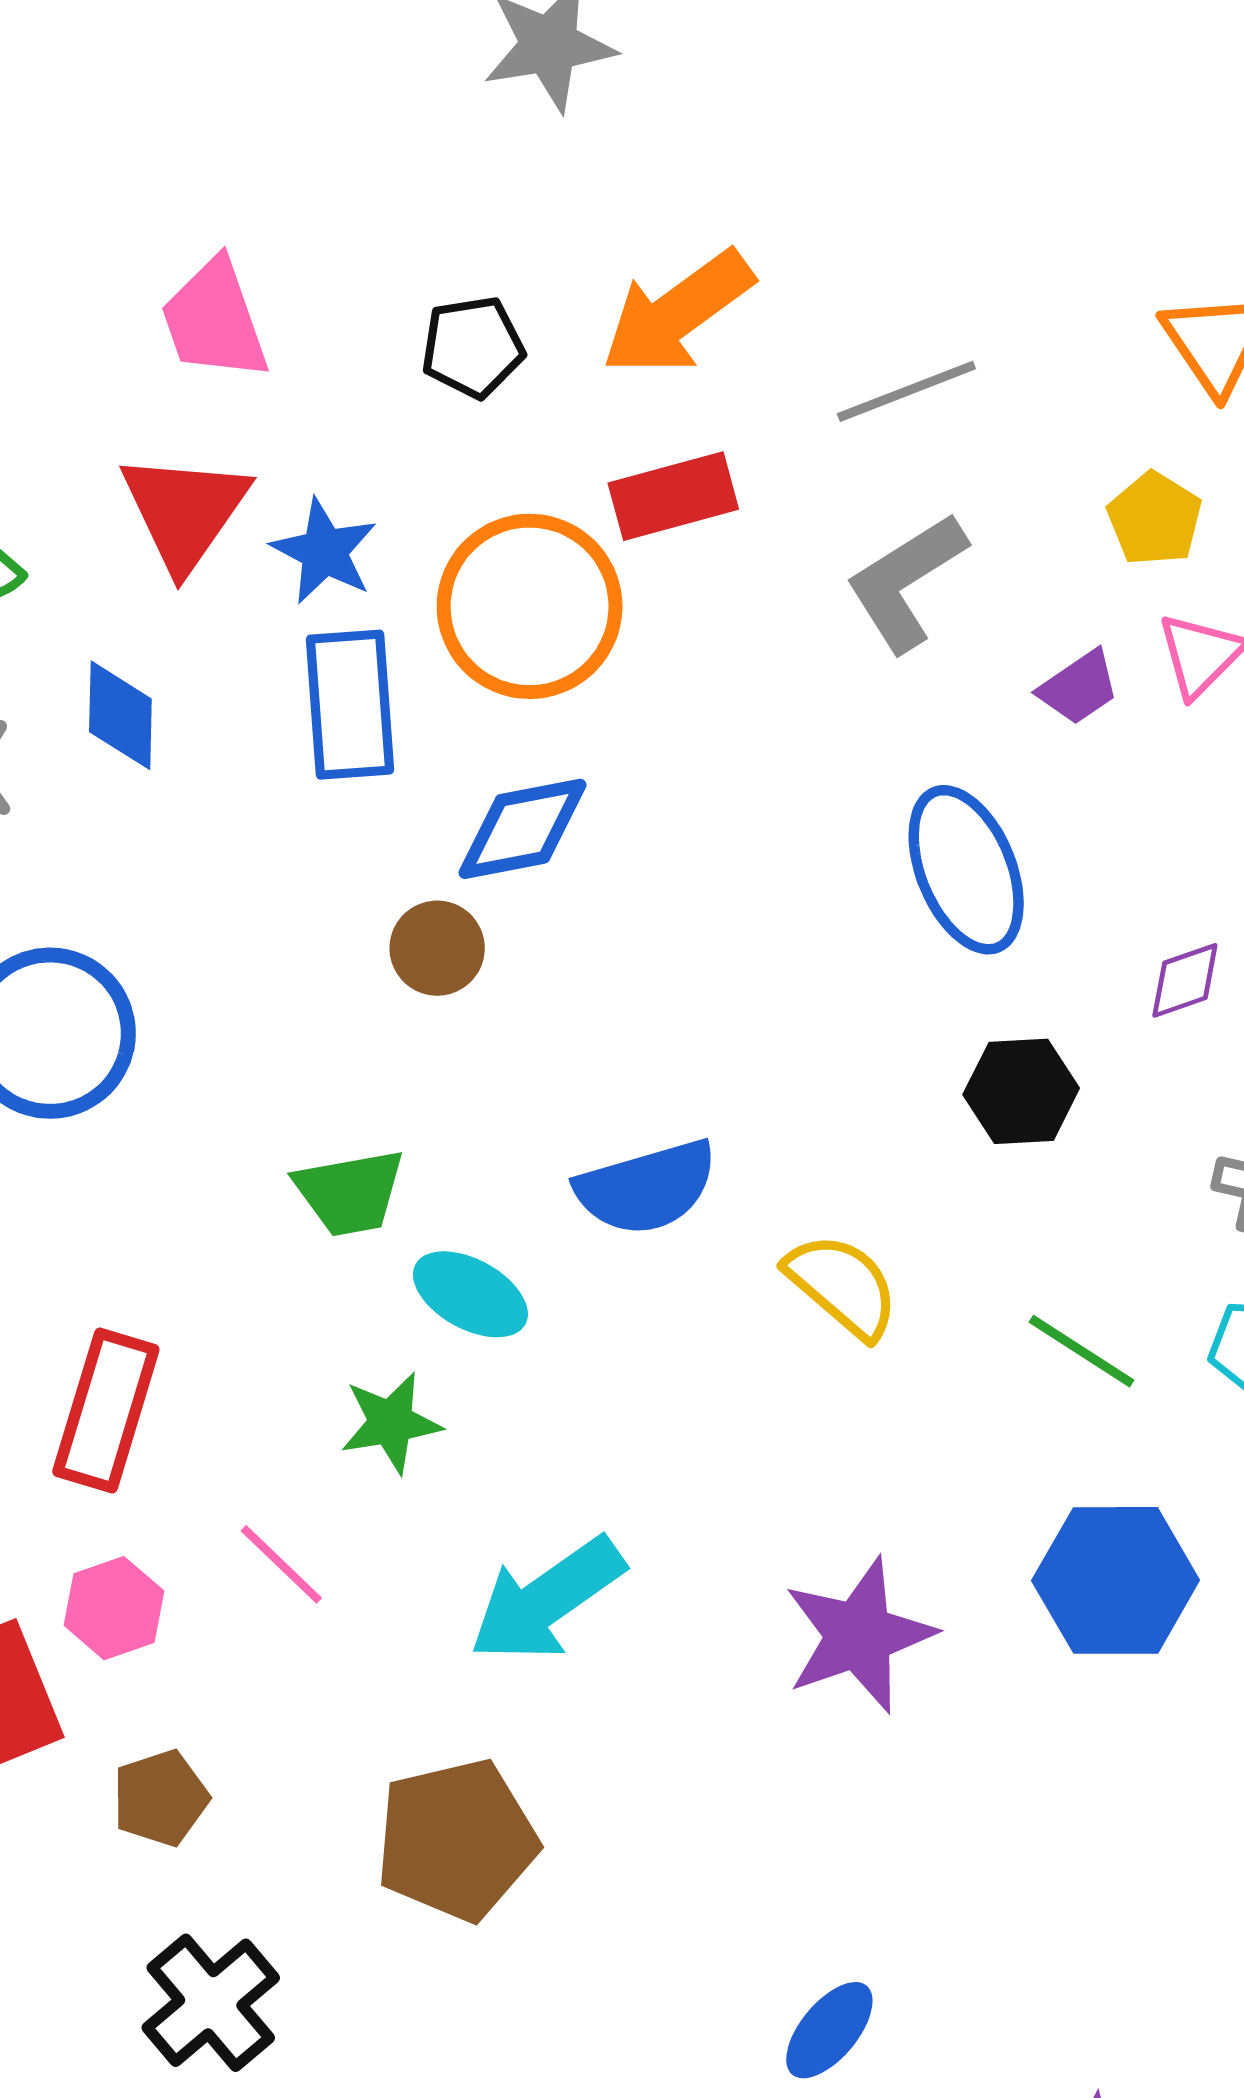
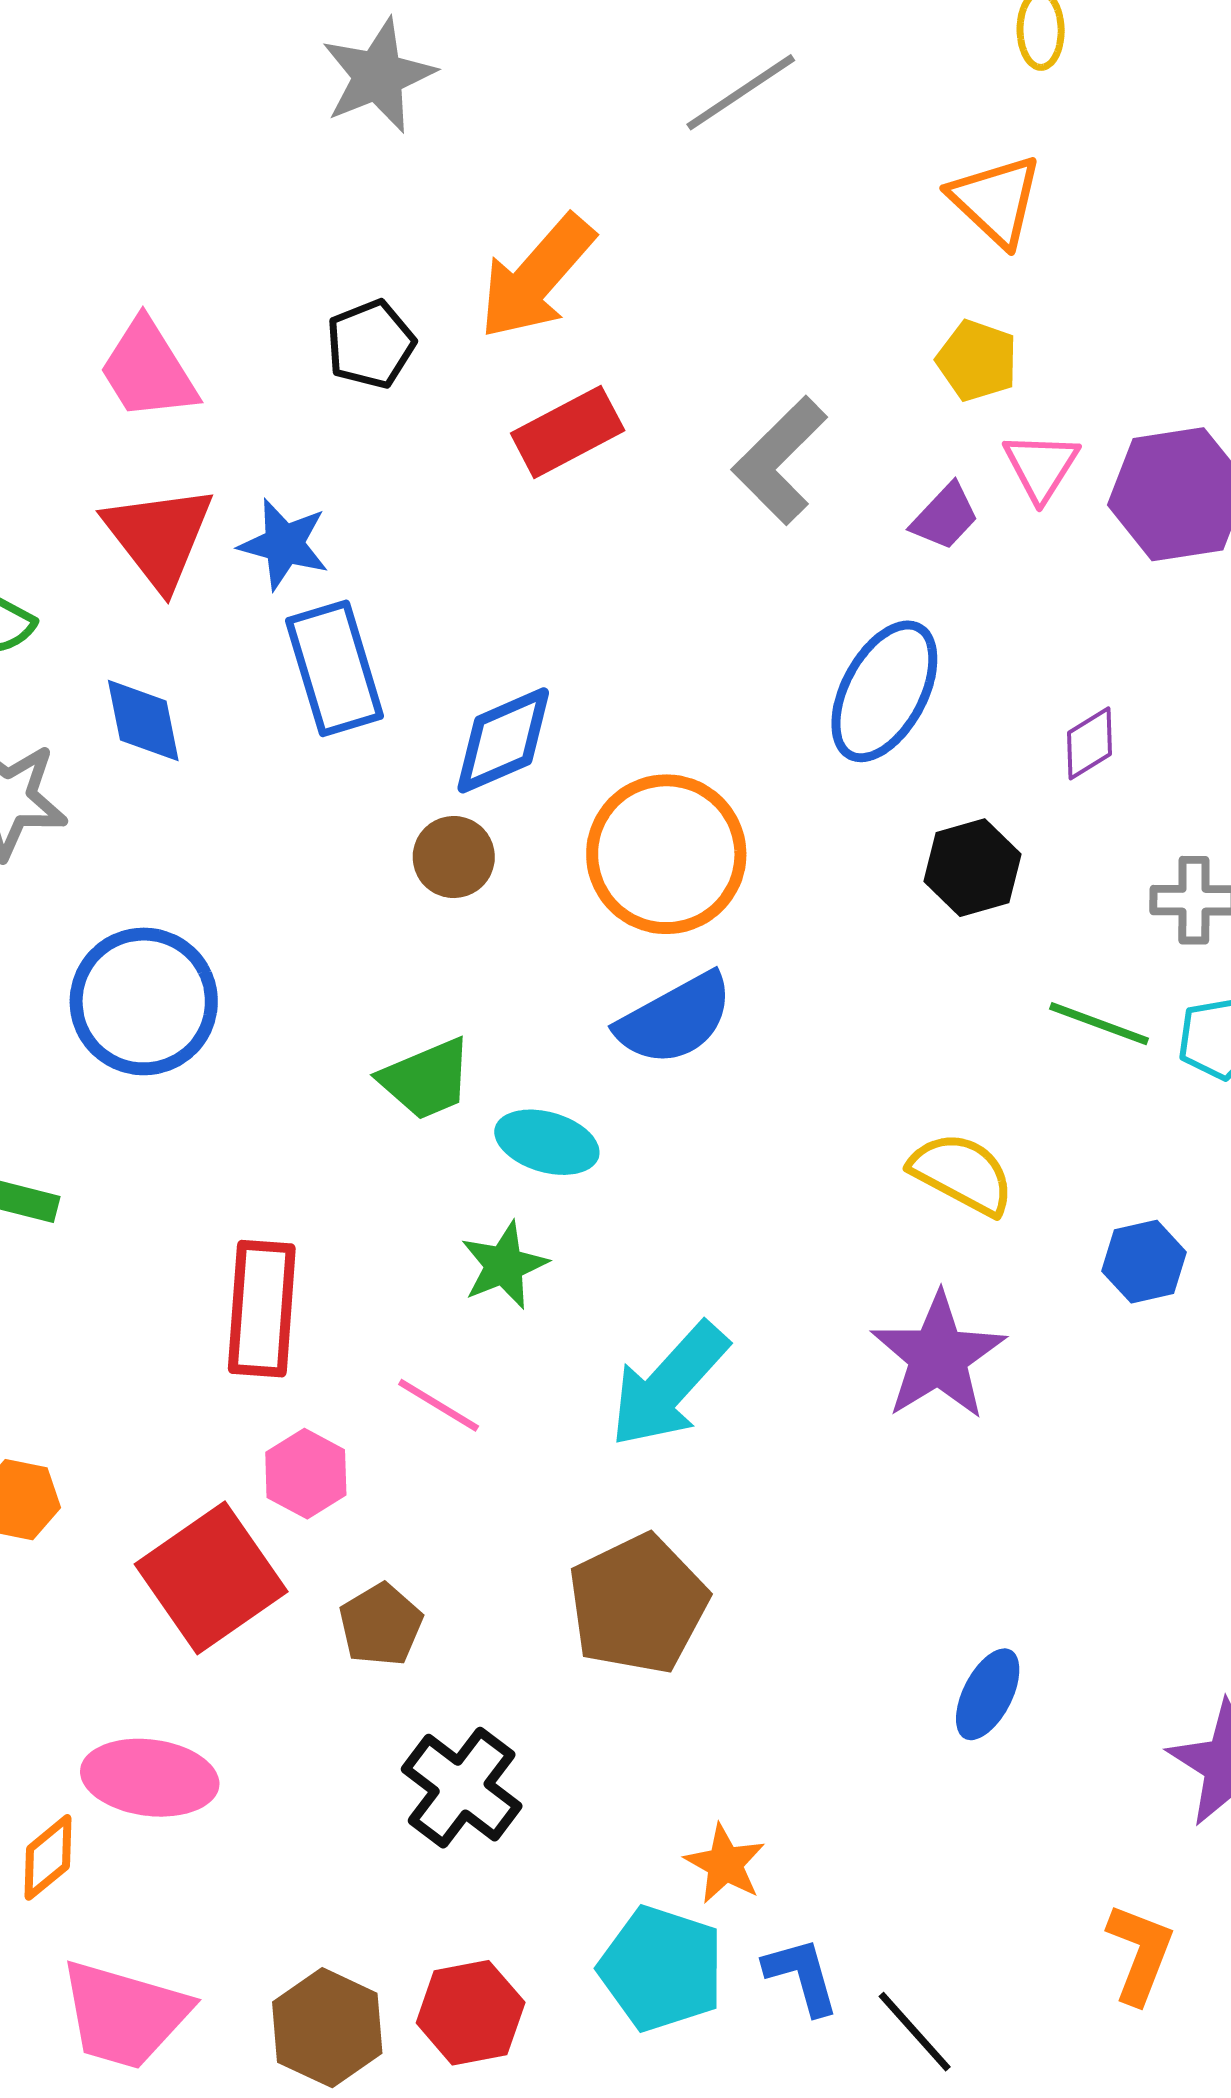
gray line: (906, 391) -> (741, 92), moved
orange circle: (530, 606) -> (666, 854), moved
blue ellipse: (966, 870) -> (884, 691), turned 63
yellow semicircle: (842, 1286) -> (962, 1174), moved
green line: (1081, 1351) -> (1099, 1024), moved
blue hexagon: (1116, 1580) -> (1144, 1262), size x0.6

